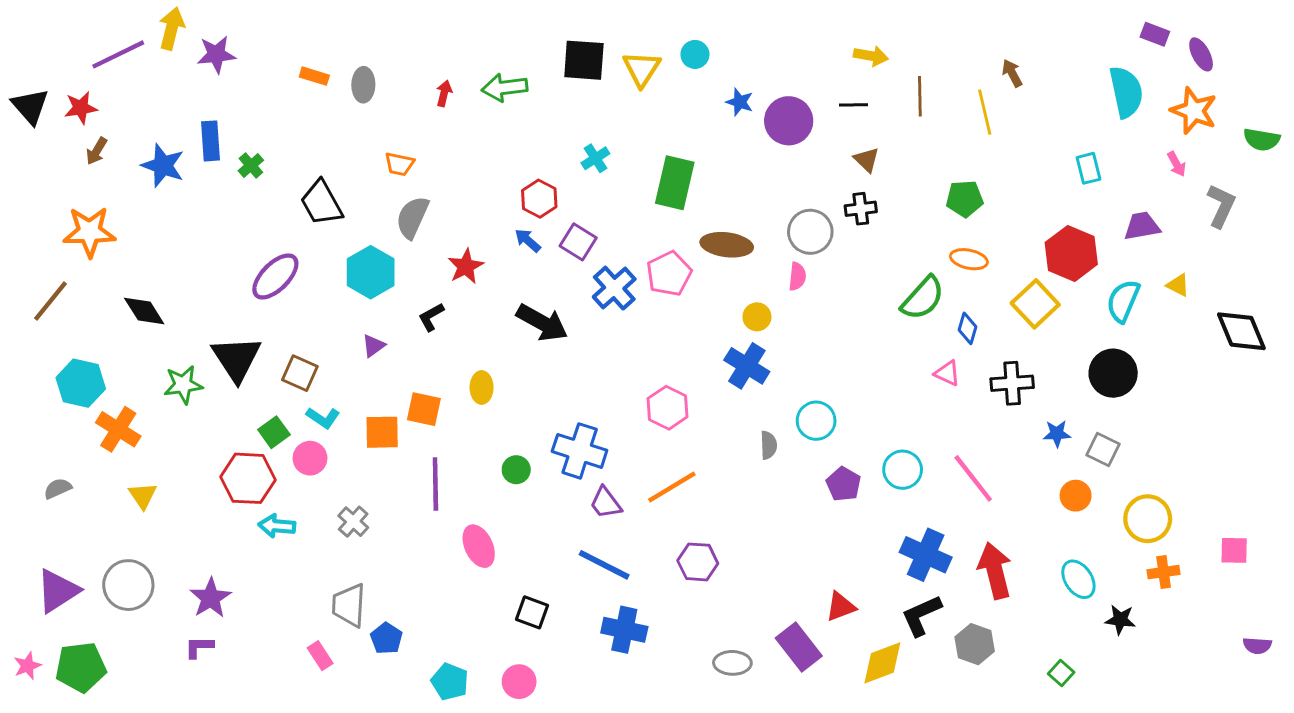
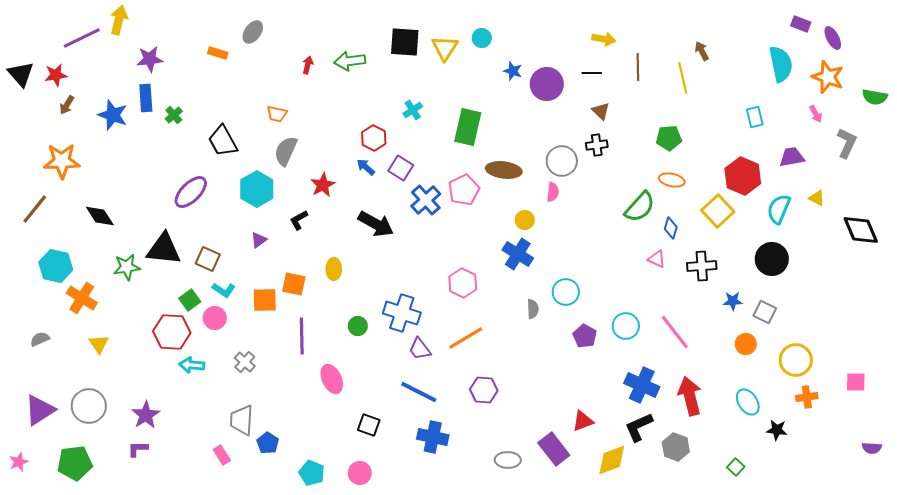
purple star: (216, 54) -> (150, 59), moved
gray ellipse: (363, 85) -> (253, 32), moved, turned 35
black triangle: (236, 359) -> (164, 249), turned -51
green pentagon: (81, 667) -> (75, 463), moved

